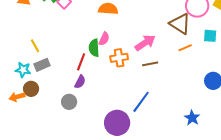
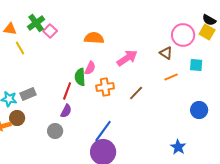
brown triangle: (180, 24) -> (166, 53), size x0.6
pink arrow: (145, 43) -> (127, 58), moved
yellow line: (35, 46) -> (20, 48), moved
brown line: (150, 64) -> (136, 93), turned -35
blue line: (141, 102) -> (103, 131), moved

